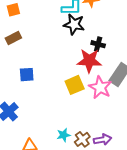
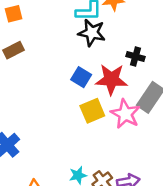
black cross: (98, 44) -> (135, 56), moved
blue square: (27, 75) -> (81, 77), moved, turned 35

